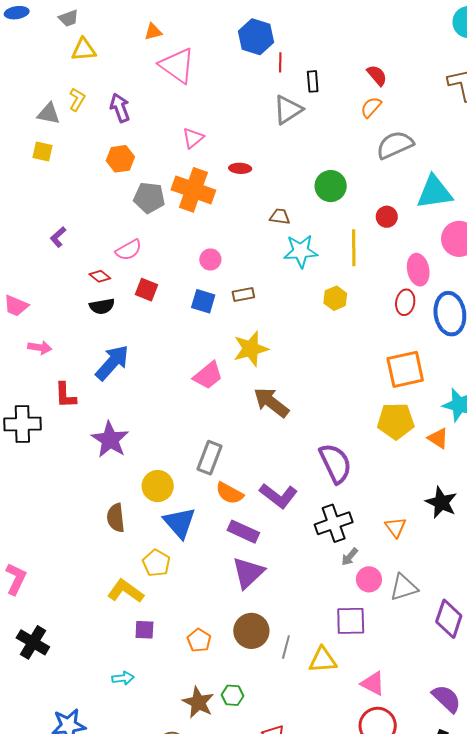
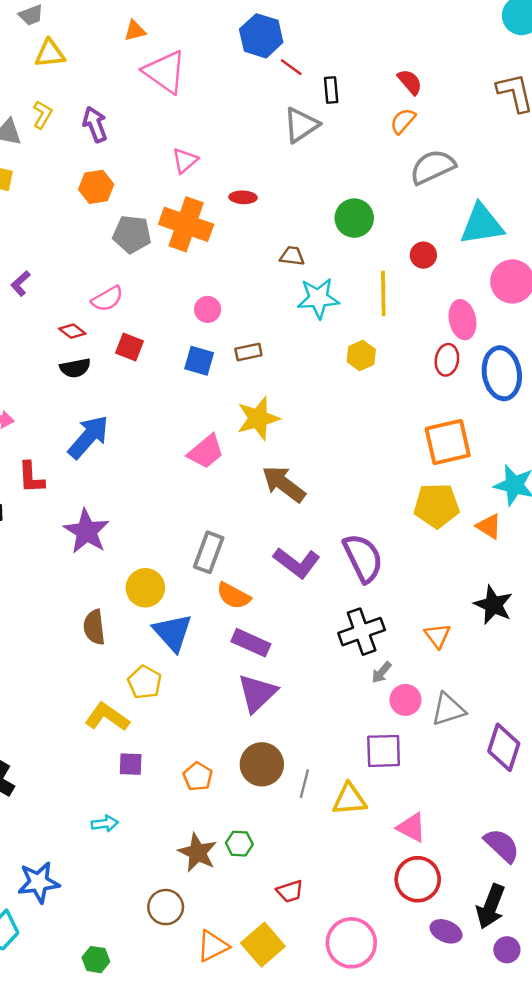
red line: (280, 62) -> (291, 67), turned -54
purple L-shape: (278, 496) -> (297, 563), moved

